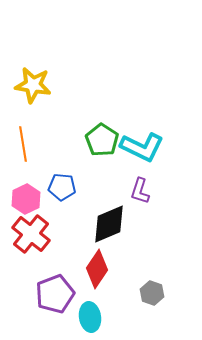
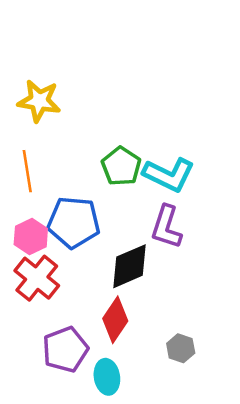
blue pentagon: (62, 187) -> (74, 222), size x1.6
purple L-shape: (140, 191) -> (166, 227), size x1.4

